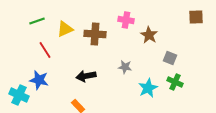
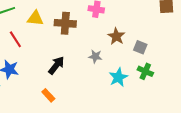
yellow triangle: (65, 29) -> (35, 18), turned 30
brown star: (149, 35) -> (116, 36), moved
black arrow: (86, 76) -> (56, 65), turned 138

